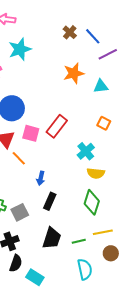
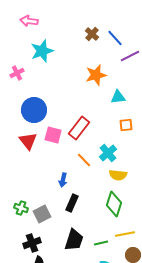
cyan triangle: (101, 86) -> (118, 97), moved
orange square: (104, 123) -> (126, 125), turned -32
orange line: (19, 158) -> (84, 160), moved

